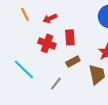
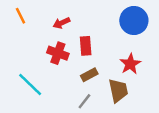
orange line: (25, 14) -> (21, 16), moved
gray line: (56, 83) -> (84, 101), moved

